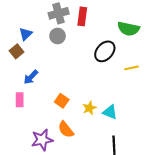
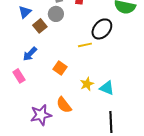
brown square: (16, 51) -> (40, 26), moved
yellow line: (132, 68) -> (85, 45), moved
pink rectangle: (20, 100) -> (19, 76), turned -32
orange square: (62, 101) -> (60, 68), moved

